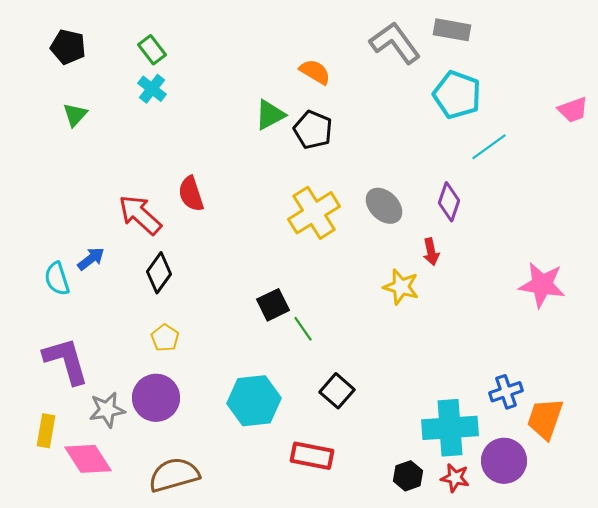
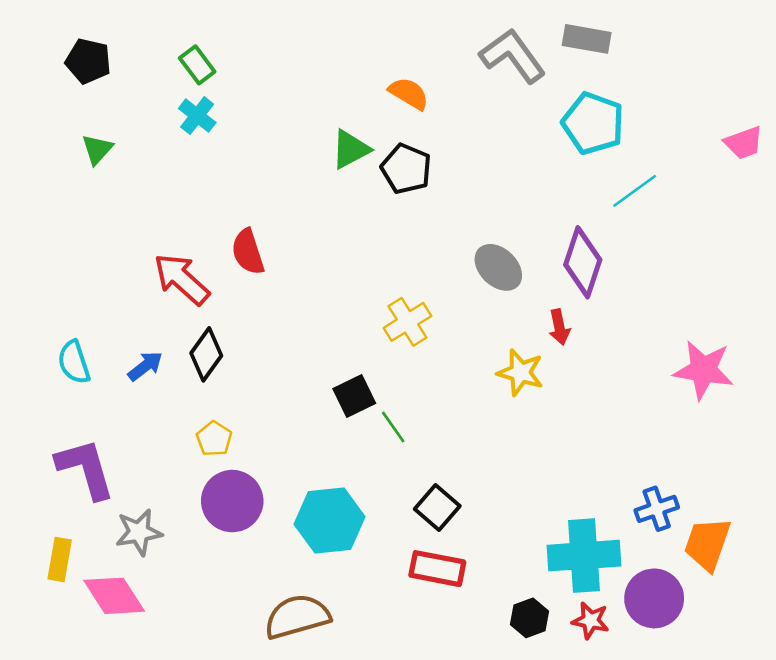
purple diamond: (449, 202) -> (583, 262), size x1.4
yellow cross: (314, 213) -> (407, 322), moved, size x0.7
blue arrow: (91, 259) -> (145, 366), moved
purple circle: (156, 398) -> (232, 501), moved
red rectangle: (312, 456) -> (437, 569), moved
brown semicircle: (174, 475) -> (297, 617), moved

